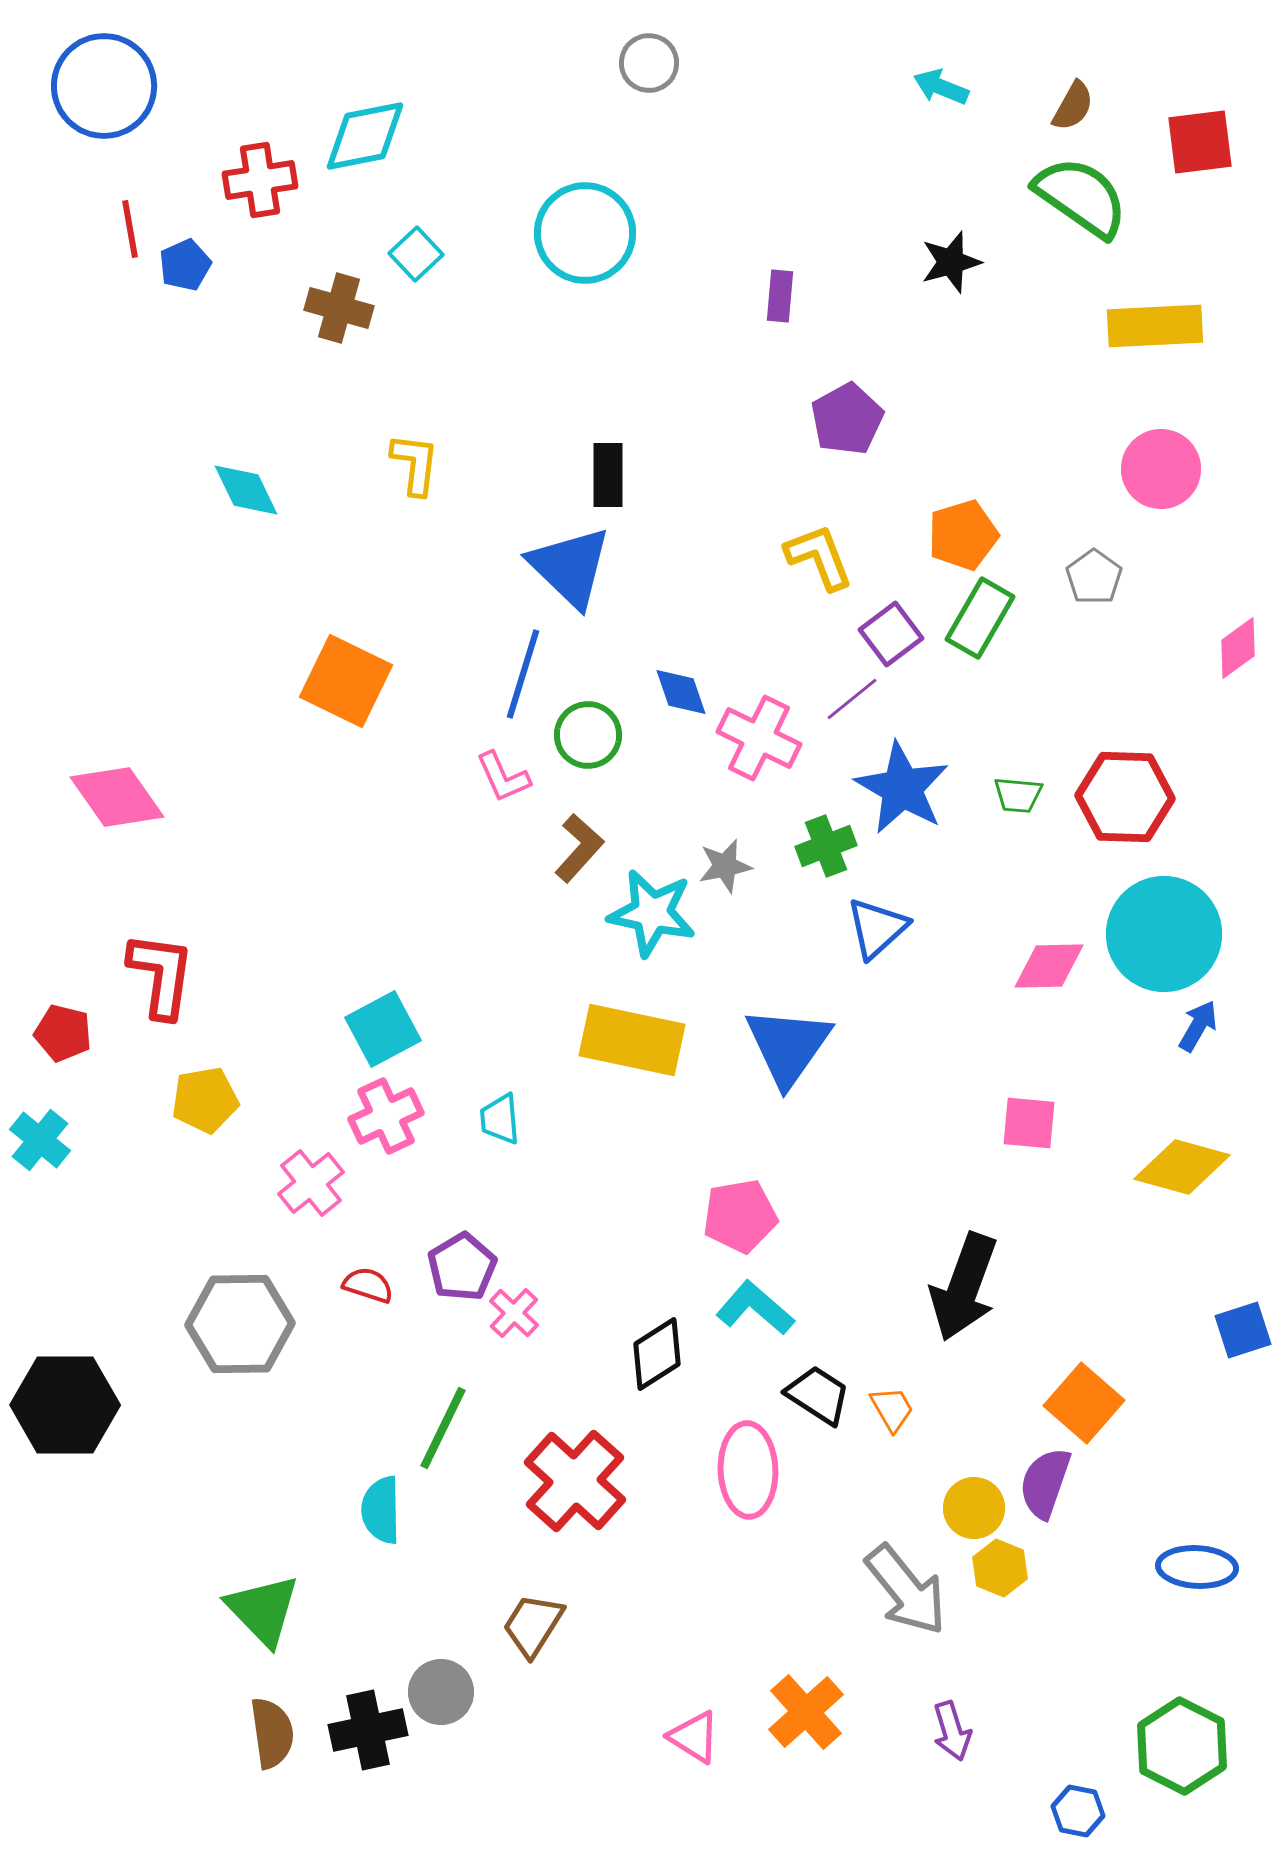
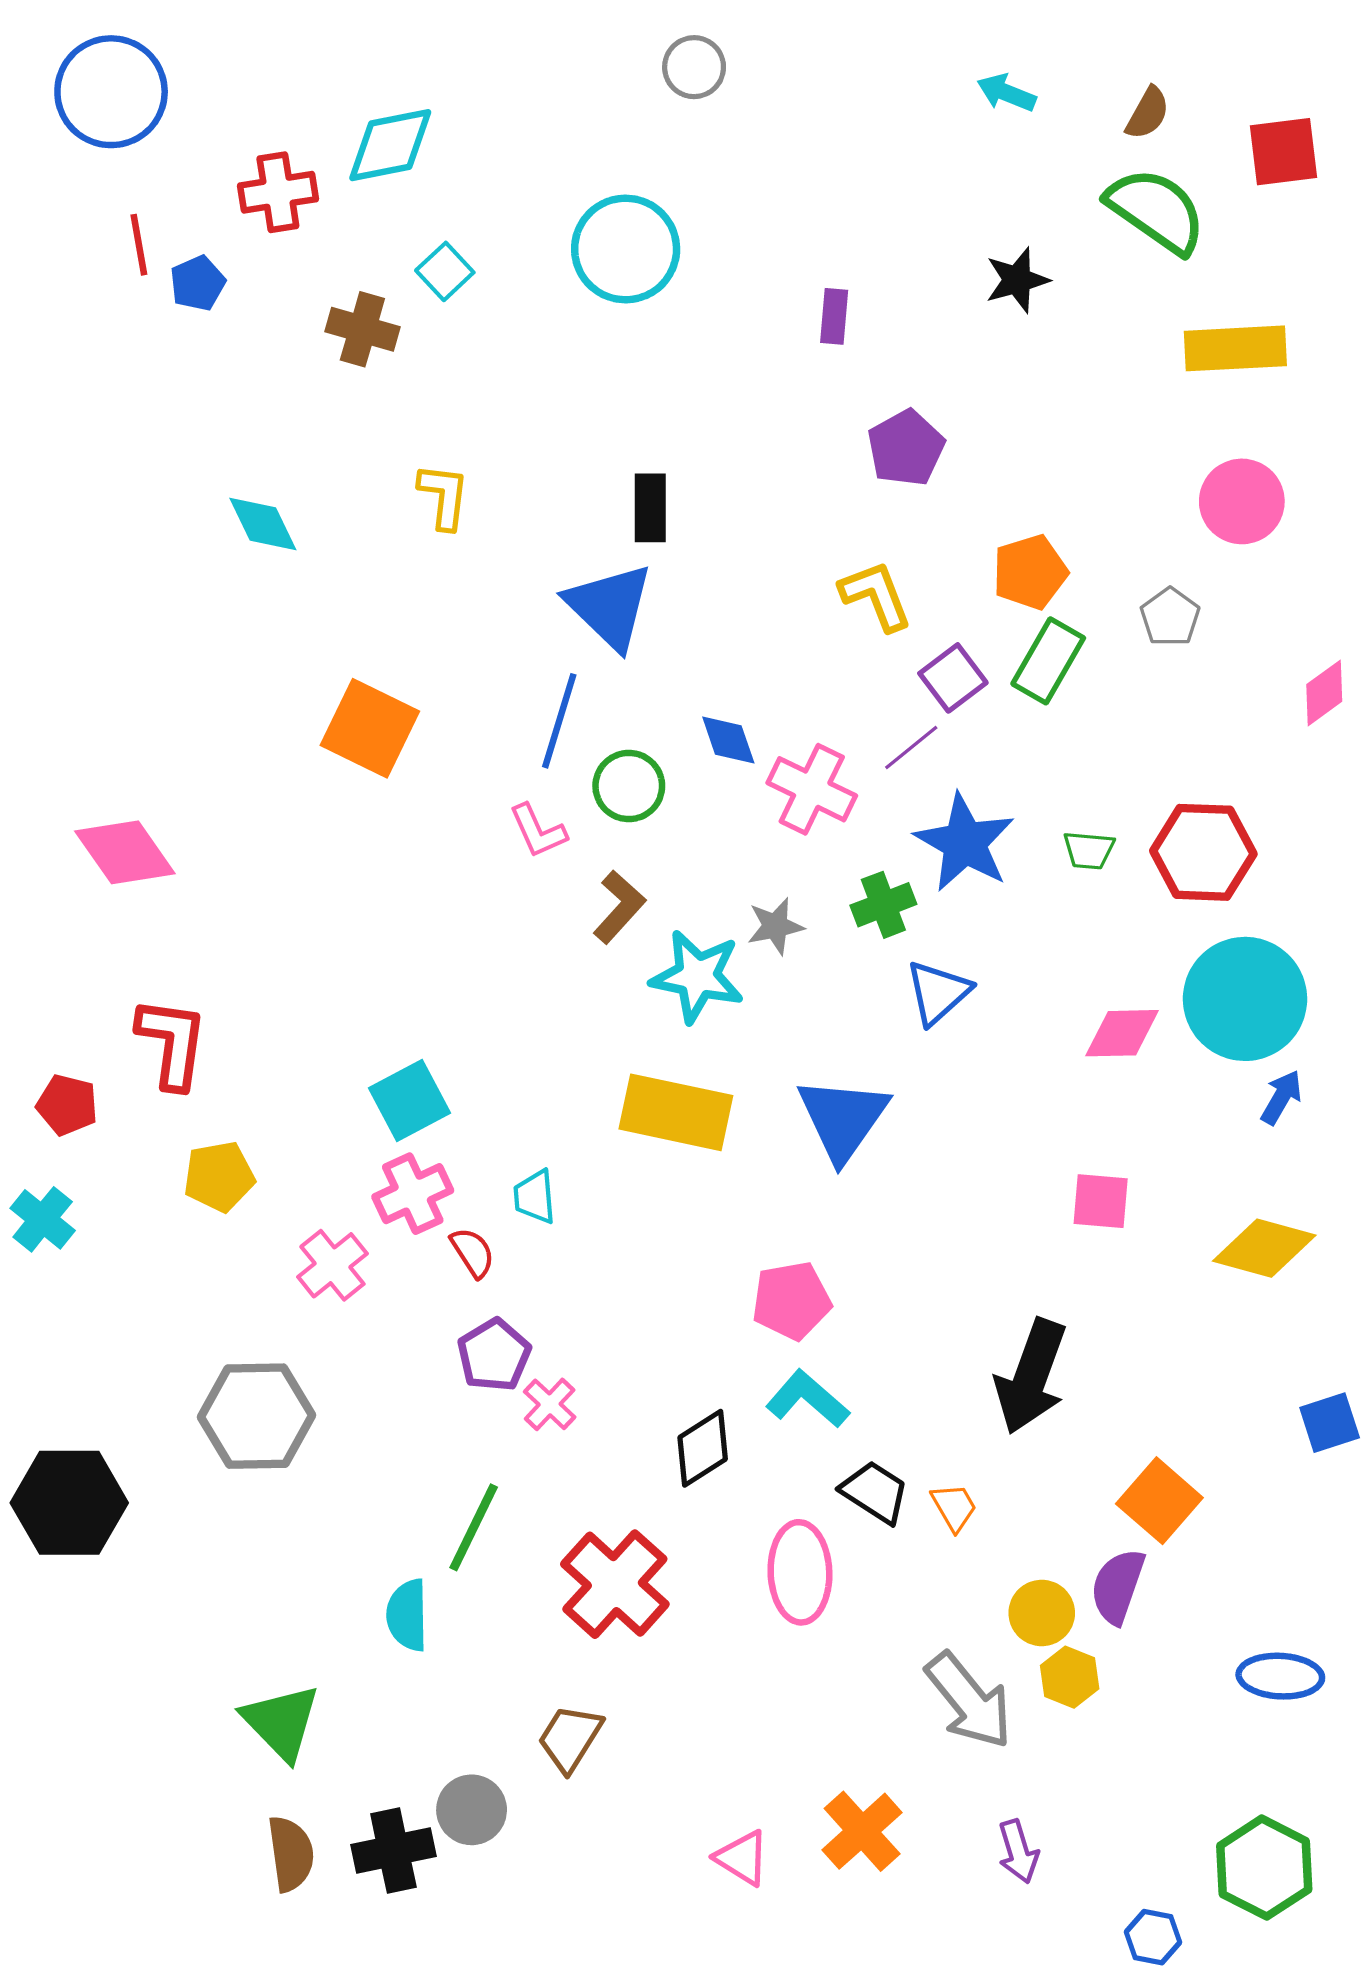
red semicircle: (368, 1285) -> (473, 1252), moved, turned 39

